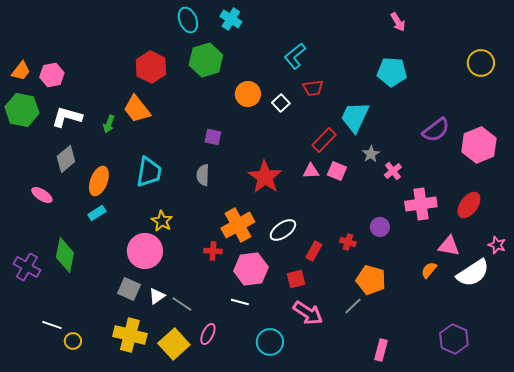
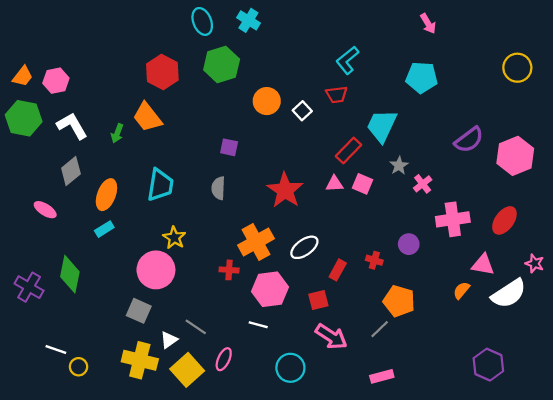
cyan L-shape: (295, 56) -> (347, 60), moved
white L-shape: (67, 117) -> (72, 126), turned 44
white triangle: (157, 296) -> (169, 340), moved
pink rectangle: (381, 350) -> (382, 376), moved, turned 60

